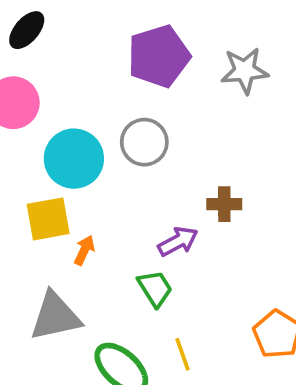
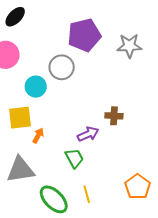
gray circle: (144, 142) -> (62, 67), moved
cyan circle: (74, 159) -> (36, 87), size x0.7

